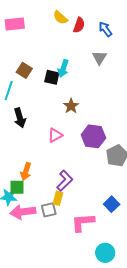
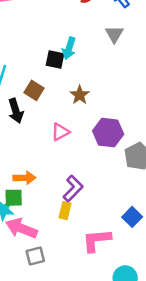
brown square: (24, 70) -> (34, 90), moved
orange arrow: (26, 172) -> (24, 178), turned -108
gray square: (49, 210) -> (35, 256), moved
pink arrow: (23, 212) -> (21, 228), turned 30

